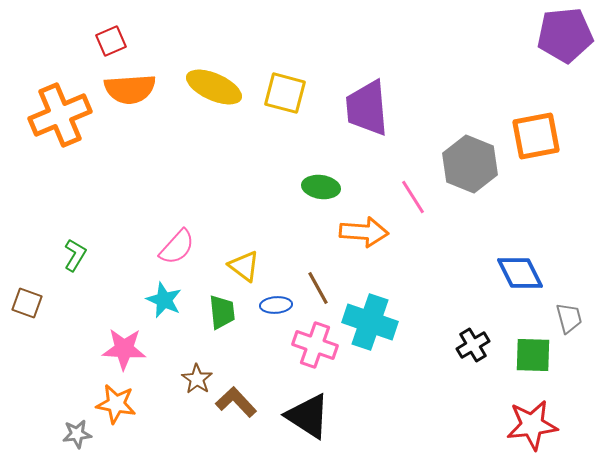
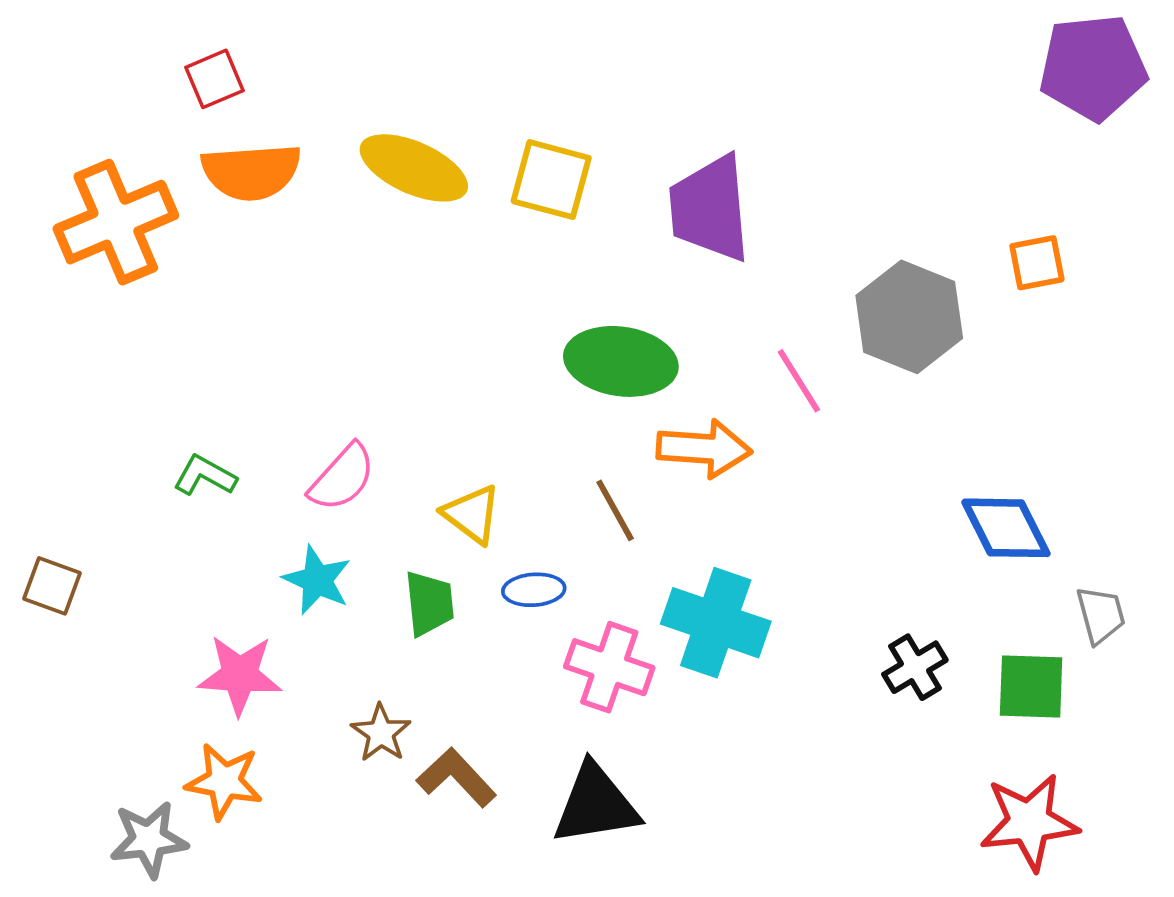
orange square: (536, 136) -> (1037, 263), size x0.6
green ellipse: (321, 187) -> (621, 361), size x1.5
green L-shape: (75, 255) -> (205, 476), moved, turned -92
brown line: (318, 288) -> (615, 510), moved
black triangle: (308, 416) -> (596, 805), turned -42
gray star: (77, 434) -> (149, 839), size x1.4

